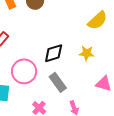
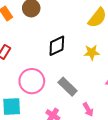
black diamond: (54, 53) -> (57, 46), moved

